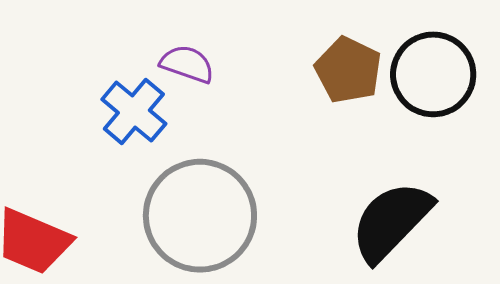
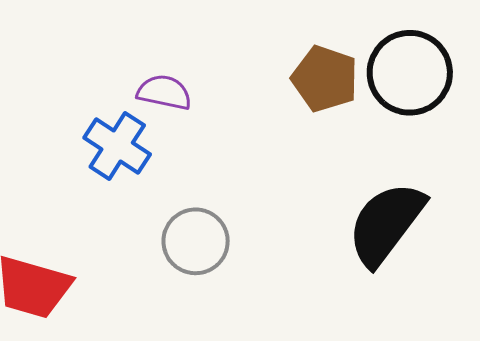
gray circle: (200, 216) -> (196, 241), size x0.6

